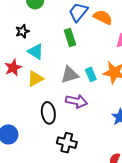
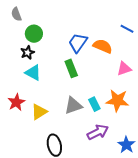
black star: (22, 31) -> (27, 53), moved
cyan triangle: (36, 52) -> (33, 73), moved
purple arrow: (76, 101) -> (98, 132), moved, turned -35

